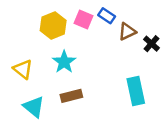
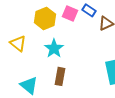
yellow triangle: (23, 69) -> (18, 43), moved
brown rectangle: (71, 96) -> (60, 76), turned -66

